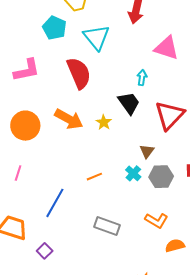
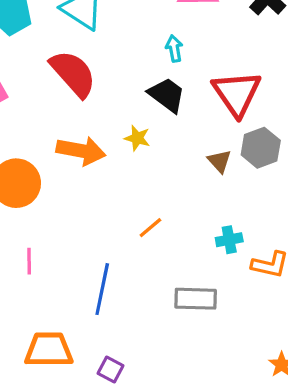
cyan cross: (133, 173) -> (229, 240), moved, turned -35
gray hexagon: (161, 177) -> (261, 148), moved

